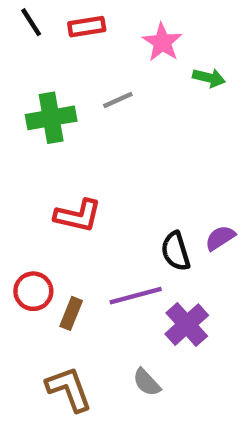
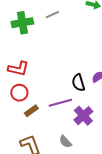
red L-shape: (78, 216) -> (18, 69), moved
red circle: (33, 291) -> (19, 93), moved
brown rectangle: (71, 313) -> (31, 111), turned 32

